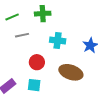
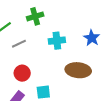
red circle: (37, 62) -> (22, 73), moved

